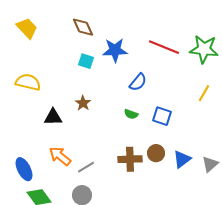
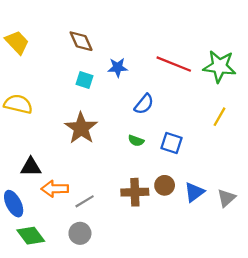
blue star: (115, 50) -> (118, 67), size x0.7
brown star: (83, 103) -> (81, 128), size x1.8
black triangle: (53, 117) -> (31, 167), moved
orange arrow: (60, 156) -> (55, 189), turned -40

